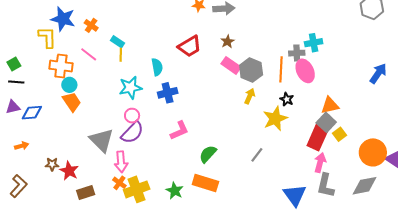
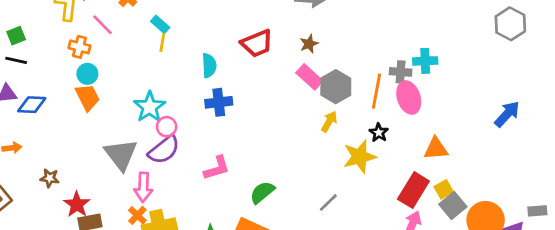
pink line: (89, 54) -> (102, 25), moved
orange cross: (61, 66) -> (79, 47), size x0.7
cyan star: (130, 88) -> (150, 107), moved, turned -30
gray square: (326, 122) -> (453, 205), moved
pink L-shape: (179, 131) -> (217, 168), moved
red star: (69, 171) -> (77, 204), moved

